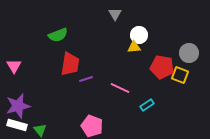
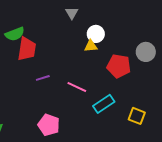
red trapezoid: (70, 64) -> (27, 49), moved
yellow square: (180, 75) -> (137, 116), moved
cyan rectangle: (147, 105) -> (104, 104), size x1.5

